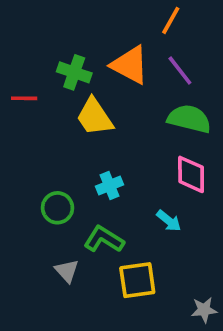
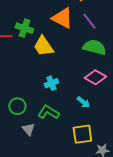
green cross: (74, 72) -> (24, 28), moved
pink diamond: (191, 174) -> (95, 77), turned -60
green circle: (58, 208) -> (17, 106), moved
yellow square: (137, 280) -> (82, 134), moved

